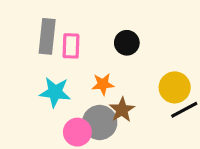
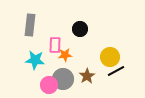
pink rectangle: (71, 46) -> (55, 45), moved
brown star: (122, 110) -> (87, 76), moved

